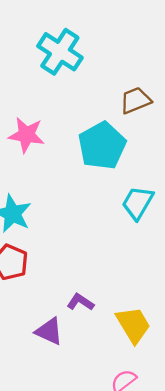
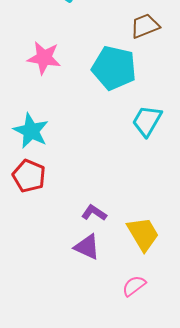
cyan pentagon: (102, 146) -> (114, 68), turned -30
purple triangle: (49, 331) -> (87, 247), moved

